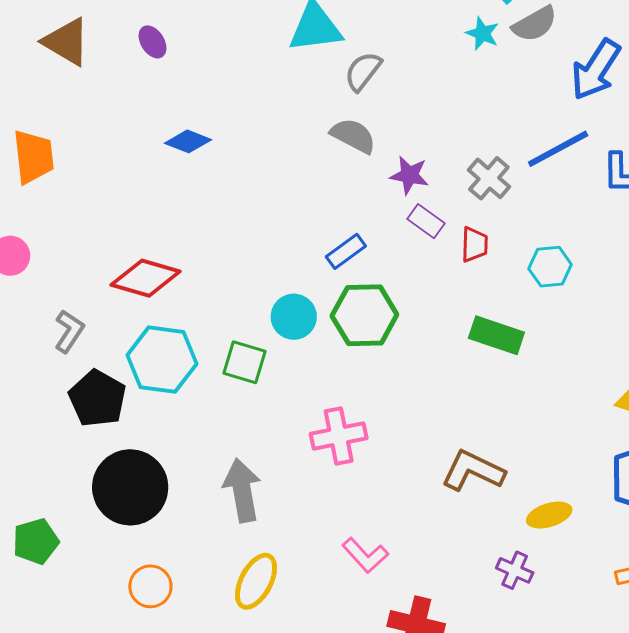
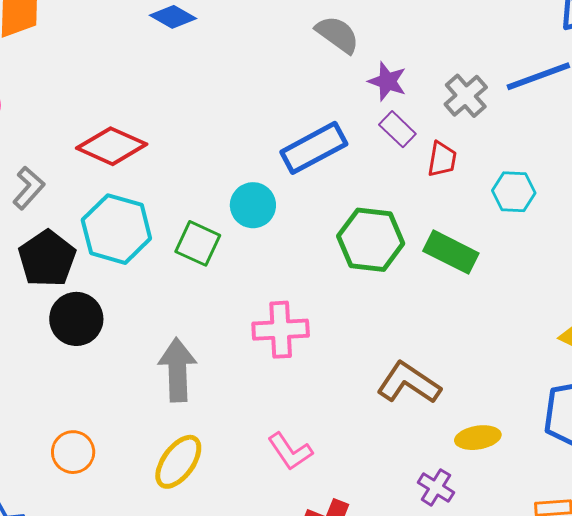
blue rectangle: (346, 251) -> (314, 148), size x1.6
green hexagon: (364, 315) -> (371, 240), moved
black circle: (130, 487) -> (76, 319), moved, size x0.7

